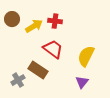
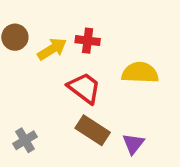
yellow semicircle: (86, 56) -> (140, 73), moved, turned 65
brown rectangle: (38, 70) -> (93, 130), moved

